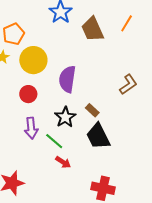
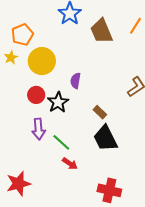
purple semicircle: (67, 79) -> (75, 81), size x0.6
black star: (65, 117) -> (58, 102), moved

